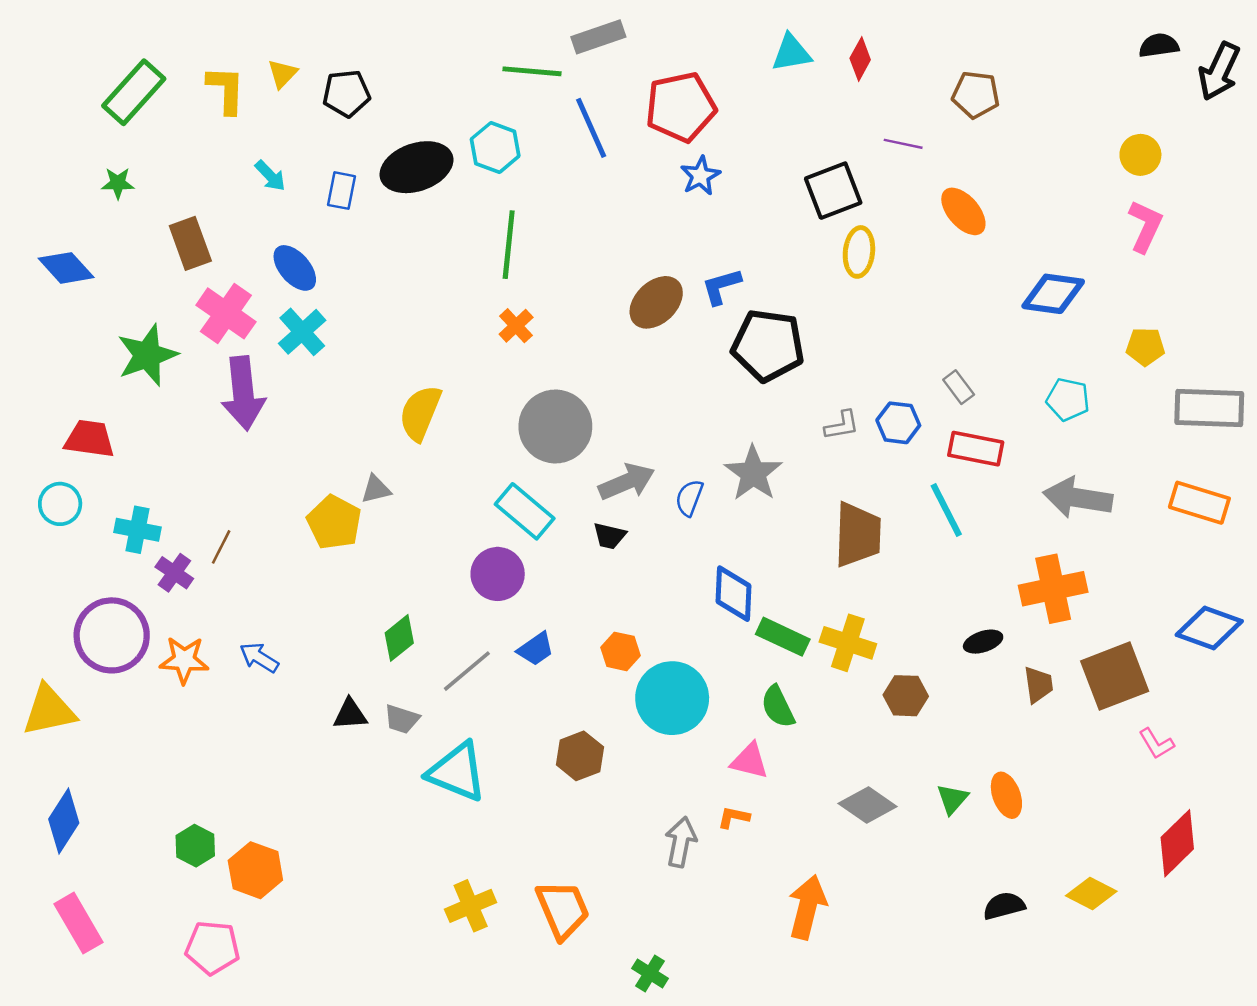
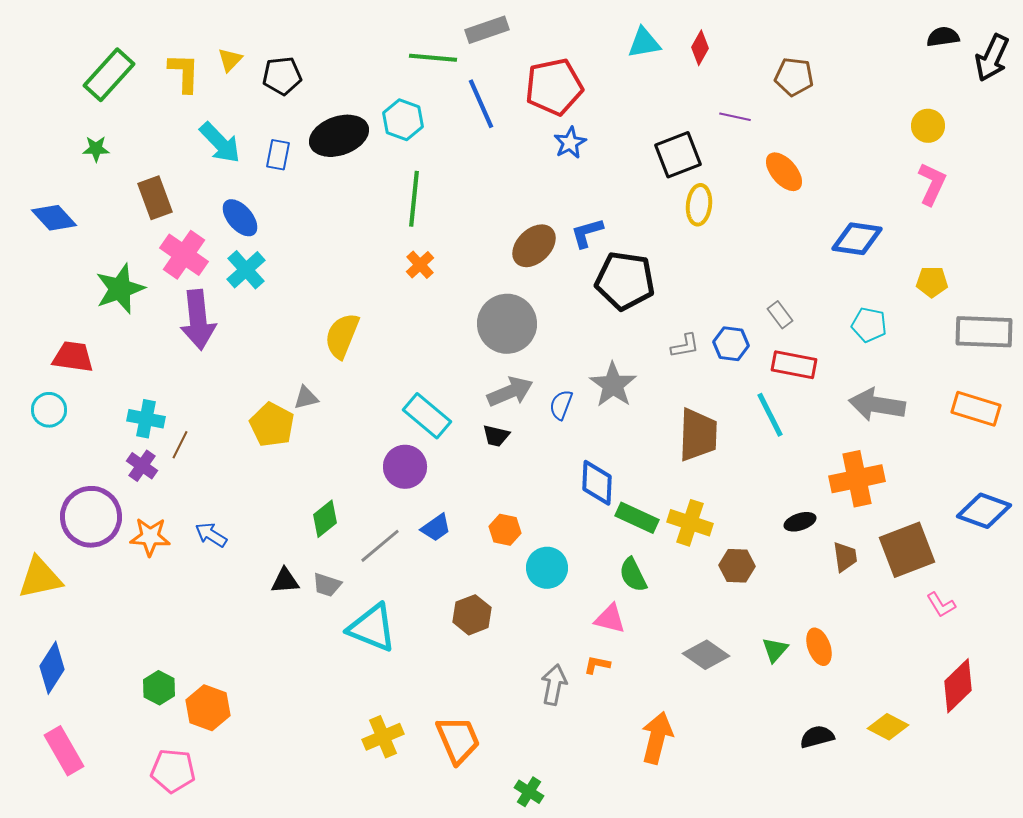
cyan arrow: (270, 176) -> (220, 143), size x1.6
gray circle: (555, 427) -> (507, 324), moved
cyan cross: (137, 530) -> (146, 419), moved
cyan circle: (672, 698) -> (547, 568), size x0.7

